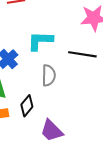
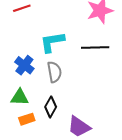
gray semicircle: (49, 75) -> (54, 72), moved

